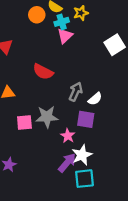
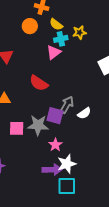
orange circle: (37, 15) -> (30, 26), moved
pink triangle: (65, 36) -> (54, 52), moved
purple square: (86, 119) -> (55, 116), moved
purple arrow: (67, 163) -> (52, 170), turned 42

